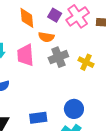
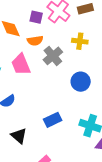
yellow cross: (86, 62) -> (80, 41), moved
blue circle: (74, 109) -> (81, 82), moved

